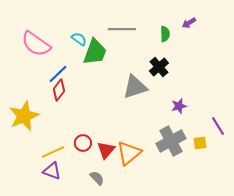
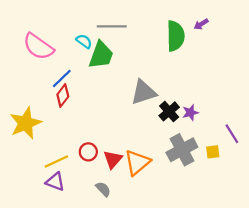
gray line: (122, 29) -> (112, 26), moved
green semicircle: (165, 34) -> (176, 36), size x1.8
black cross: (159, 67) -> (169, 111), moved

